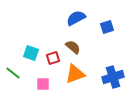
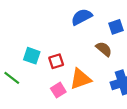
brown semicircle: (73, 47) -> (104, 49), moved
pink square: (43, 84) -> (58, 90), moved, turned -32

